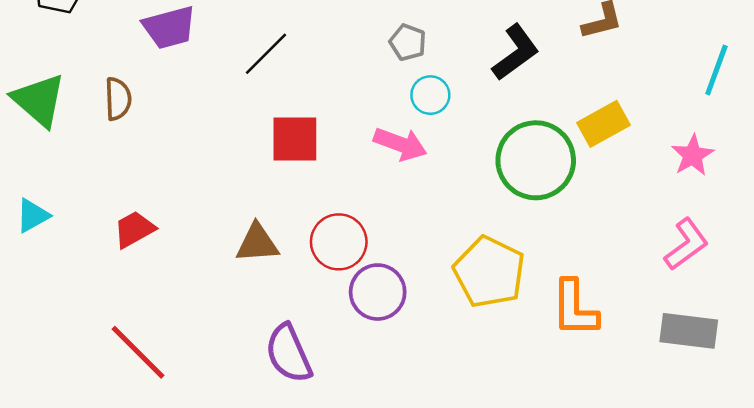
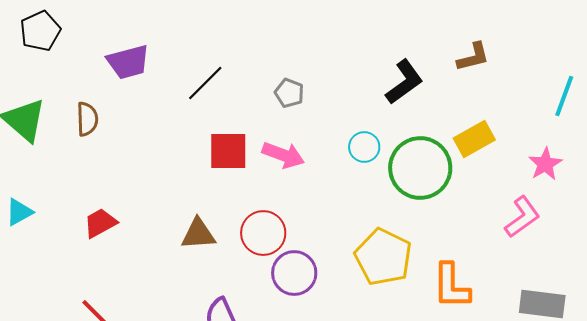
gray pentagon: (408, 42) -> (289, 93), moved
cyan circle: (430, 95) -> (364, 147), moved
pink arrow: (400, 144) -> (283, 155), moved
pink L-shape: (686, 244) -> (522, 217), moved

